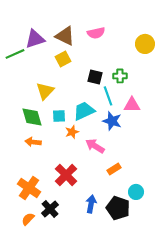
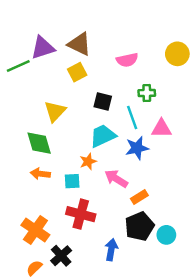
pink semicircle: (96, 33) -> (127, 60), moved
black square: (95, 77) -> (103, 102), moved
cyan square: (59, 116) -> (72, 181), moved
blue star: (112, 121) -> (137, 148), turned -30
orange rectangle: (114, 169) -> (139, 197), moved
red cross: (66, 175) -> (81, 214), turned -30
black pentagon: (118, 208) -> (139, 226), moved, turned 30

